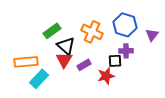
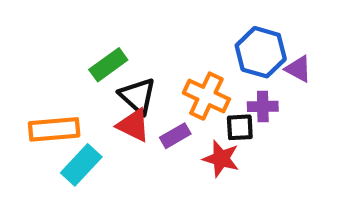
orange cross: (92, 32) -> (206, 96), moved
purple triangle: (152, 35) -> (298, 69), moved, turned -40
red triangle: (64, 60) -> (133, 125), turned -36
red star: (106, 76) -> (221, 159), turned 30

